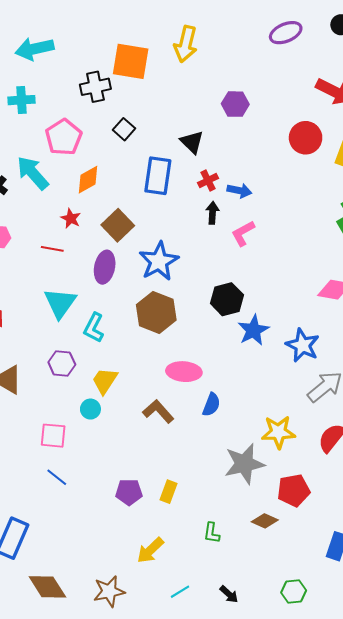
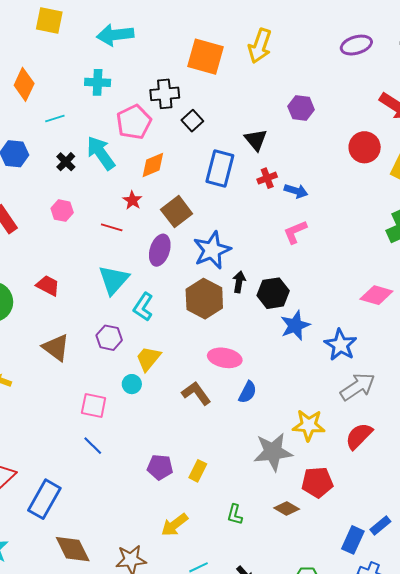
black cross: (95, 87) -> (165, 94), moved
black arrow: (212, 213) -> (239, 282), moved

